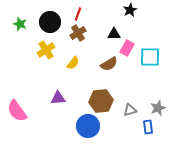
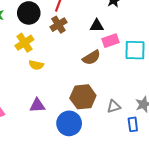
pink rectangle: (127, 48) -> (111, 41), turned 42
yellow semicircle: (73, 63) -> (36, 65), moved, turned 64
purple triangle: (58, 98) -> (37, 105), moved

